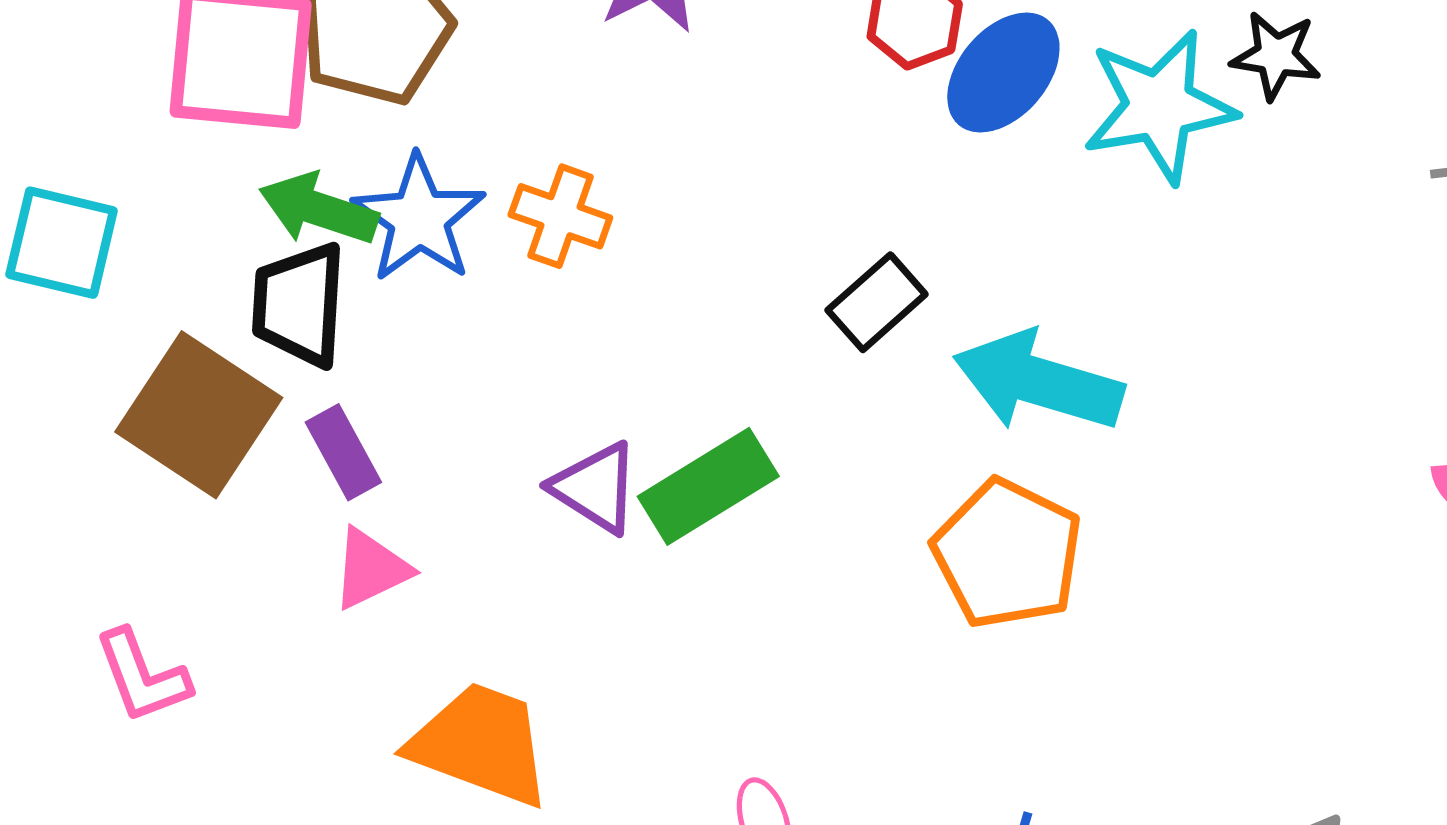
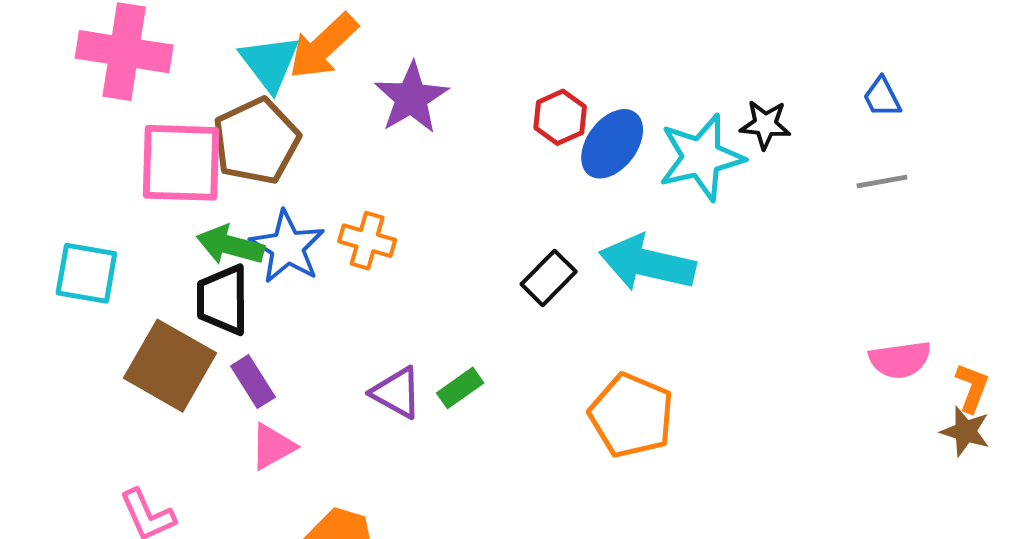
cyan arrow: (1038, 381) -> (647, 263), moved
green rectangle: (708, 486) -> (460, 388), size x0.6

